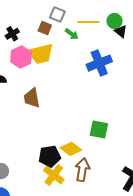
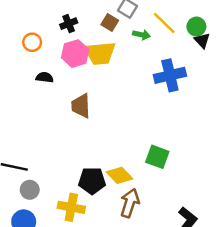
yellow line: (88, 22) -> (164, 23), turned 35
green arrow: (72, 34) -> (142, 35), turned -32
yellow cross: (54, 175) -> (71, 207), moved, turned -35

